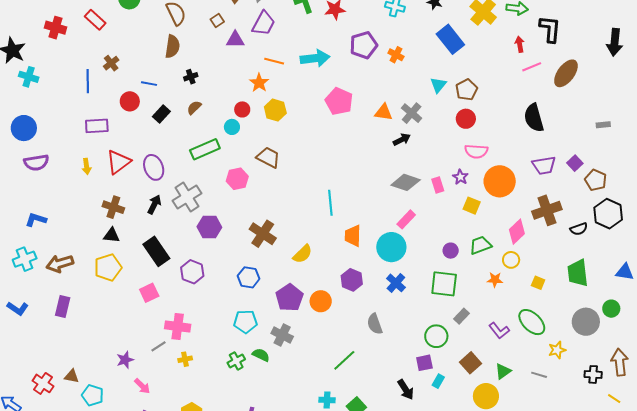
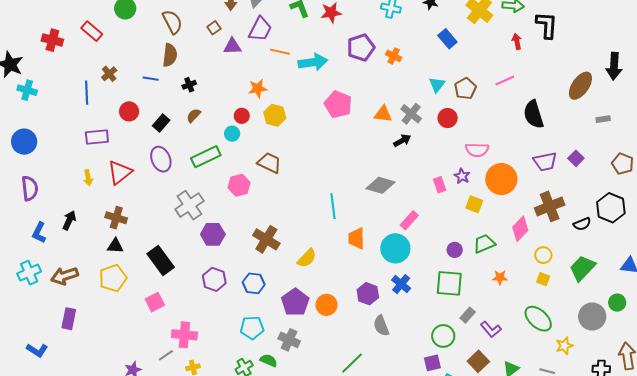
blue rectangle: (450, 39) -> (447, 39), size x0.7
black arrow: (615, 42) -> (614, 66), moved
orange line: (274, 61) -> (280, 52), moved
pink line: (532, 67) -> (505, 81), moved
brown ellipse: (566, 73) -> (580, 86), moved
orange star: (259, 83) -> (258, 88), turned 30
blue line: (149, 84) -> (151, 79), moved
red circle: (466, 119) -> (448, 118), moved
purple semicircle: (36, 163) -> (30, 188), moved, turned -85
purple ellipse: (154, 167) -> (161, 159), moved
brown pentagon: (596, 180) -> (623, 164), moved
gray diamond: (406, 182) -> (380, 185), moved
black arrow: (154, 204) -> (69, 220), moved
blue L-shape: (36, 220) -> (39, 233), turned -80
yellow circle: (511, 260) -> (543, 255), moved
purple hexagon: (192, 272) -> (214, 279), moved
green trapezoid: (578, 273) -> (582, 268), turned 52
purple hexagon: (352, 280) -> (368, 294), moved
blue L-shape: (18, 308) -> (37, 350), moved
purple L-shape: (499, 330) -> (491, 329), moved

